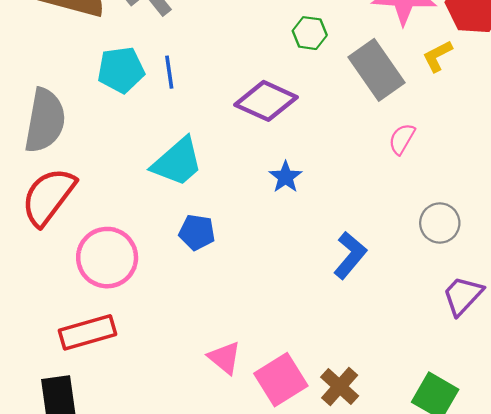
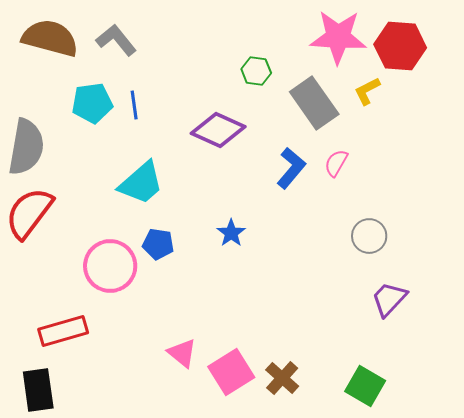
blue star: (286, 177) -> (231, 233), moved
blue L-shape: (350, 255) -> (291, 168), moved
pink circle: (107, 258) -> (110, 266), moved

